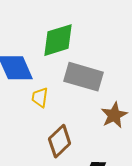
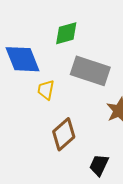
green diamond: (58, 40) -> (66, 33), size x0.7

